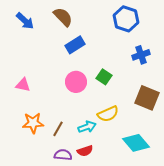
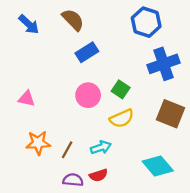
blue cross: (141, 55) -> (163, 64), size x1.5
yellow semicircle: (108, 114) -> (122, 118), moved

